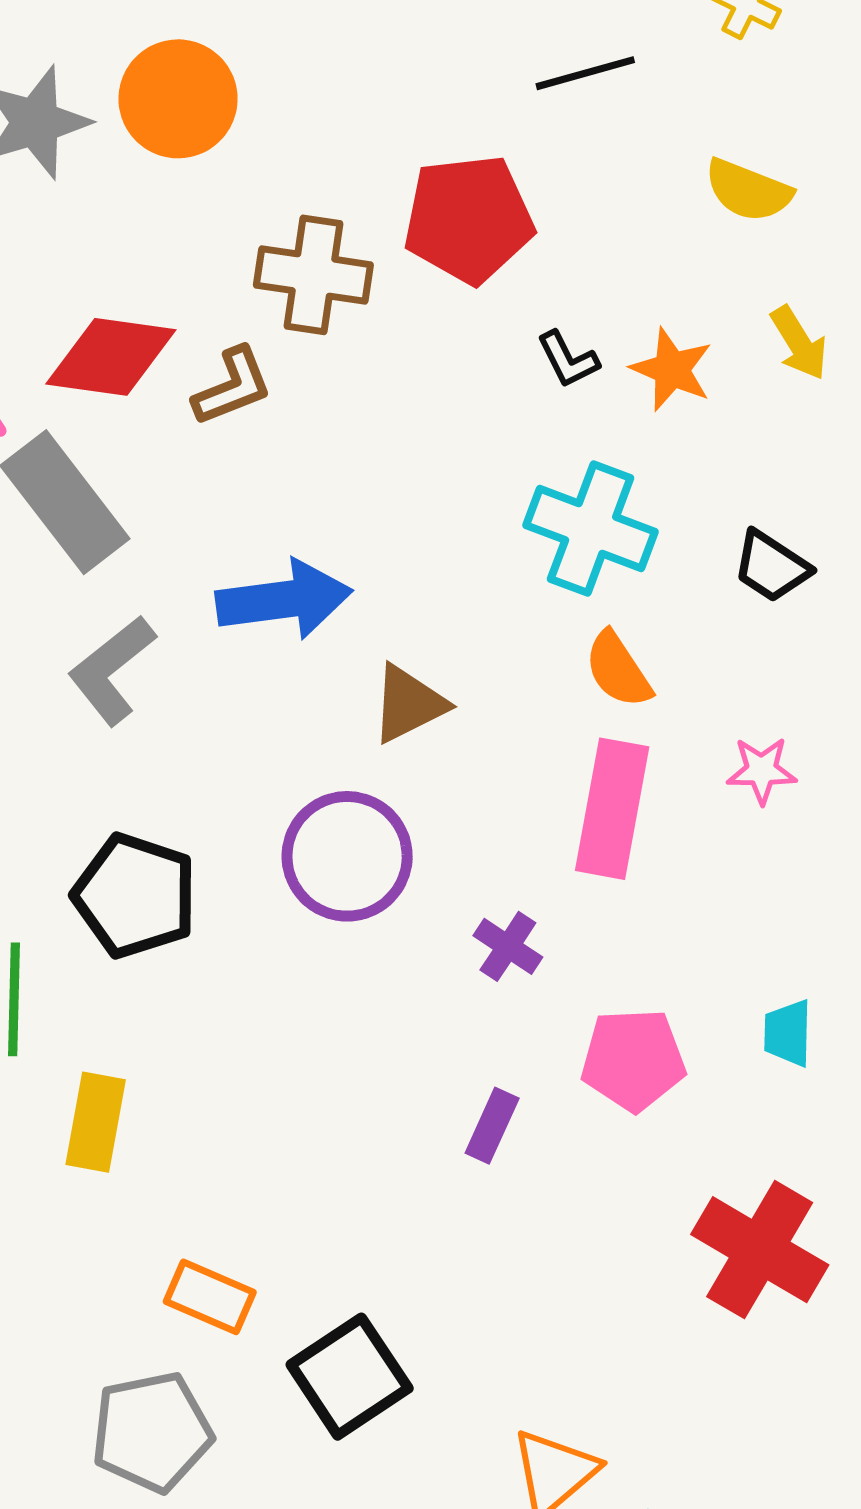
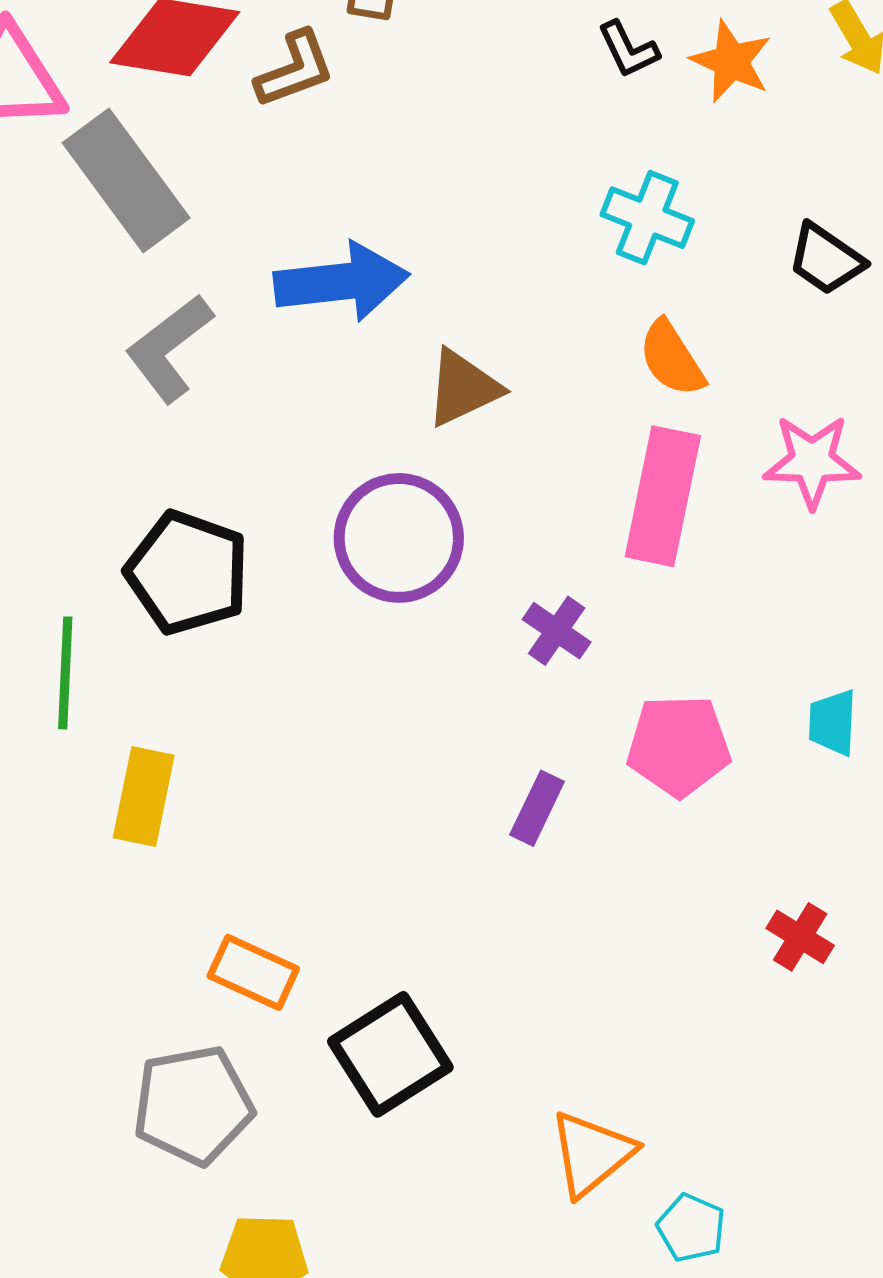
cyan cross: (591, 529) -> (647, 218), size x0.7
pink star: (762, 770) -> (812, 461), size x1.4
red cross: (760, 1250) -> (800, 937), size x0.5

